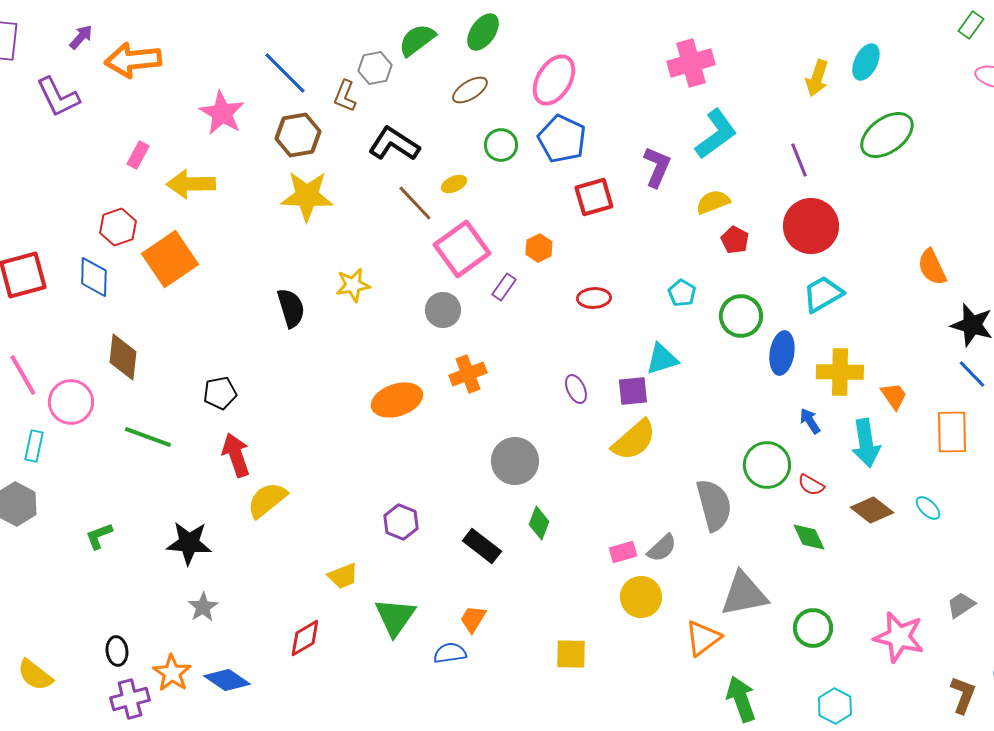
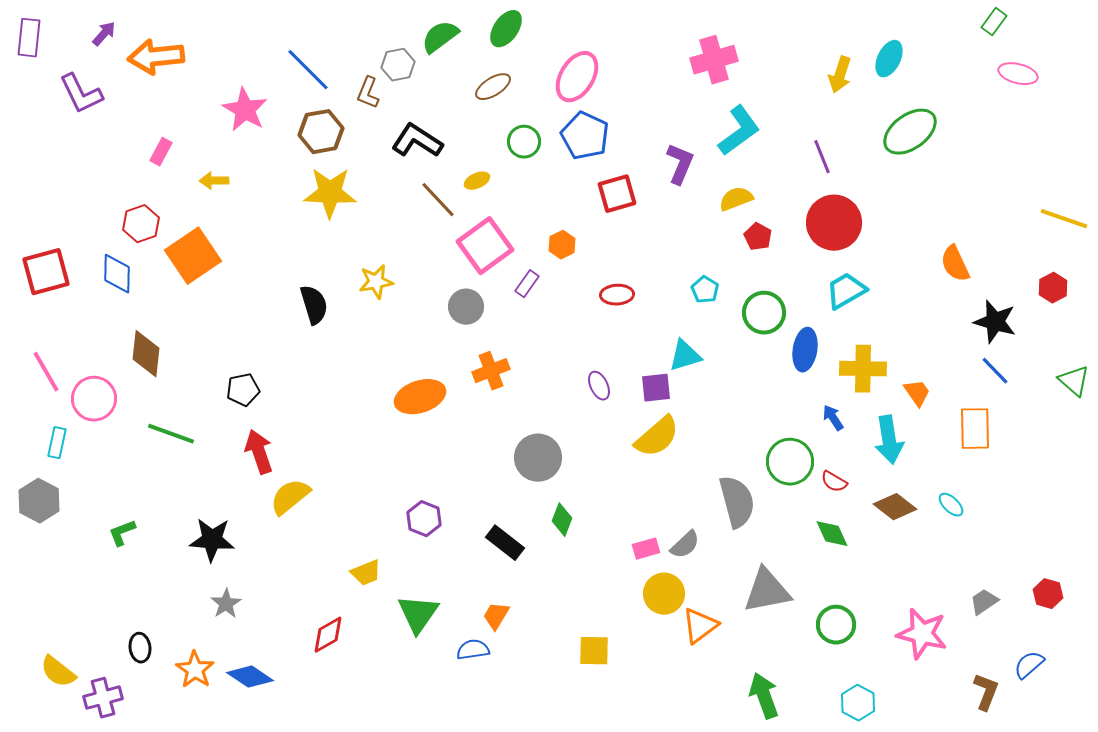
yellow arrow: (191, 184) -> (214, 181), size x0.6
orange triangle: (703, 638) -> (700, 626), moved
purple cross: (130, 699) -> (103, 698), moved

